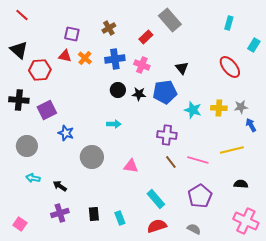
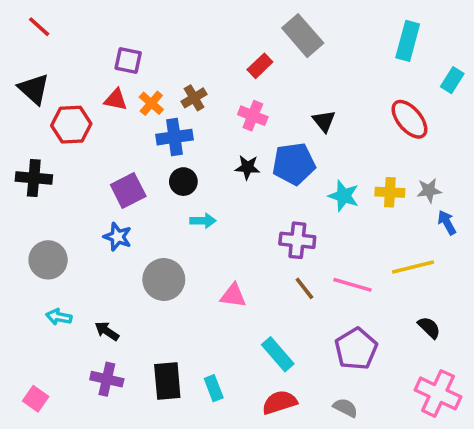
cyan rectangle: (229, 23) -> (408, 41), size x1.5
brown cross: (109, 28) -> (194, 98), moved
blue cross: (115, 59) -> (174, 137), moved
black circle: (118, 90) -> (183, 182), moved
purple square: (47, 110) -> (128, 190), moved
black semicircle: (241, 184) -> (429, 328), turned 40
purple cross: (60, 213) -> (107, 379), turned 30
black rectangle: (94, 214) -> (167, 381), size x1.5

